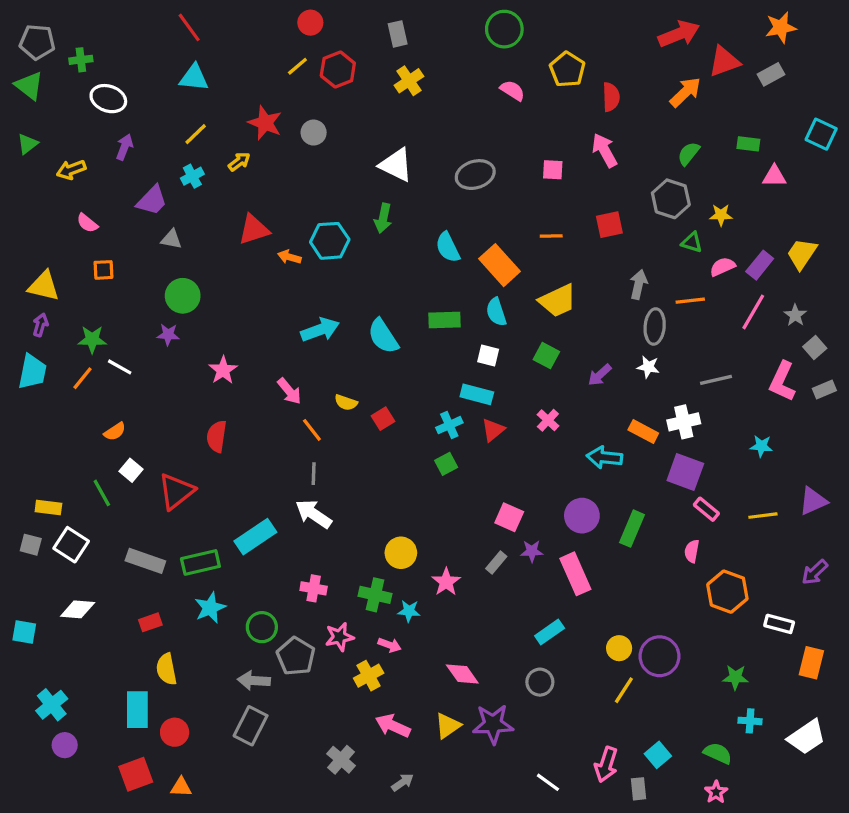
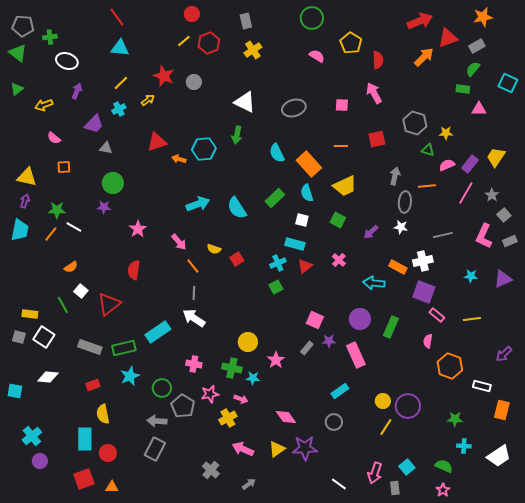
green semicircle: (689, 154) -> (473, 69), moved
green rectangle: (445, 320) -> (275, 198), turned -42
purple triangle: (813, 501) -> (503, 279), moved

